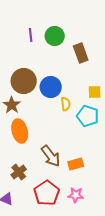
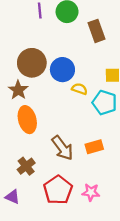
yellow semicircle: (66, 104) -> (80, 89), turned -64
orange rectangle: (76, 164) -> (94, 147), moved

